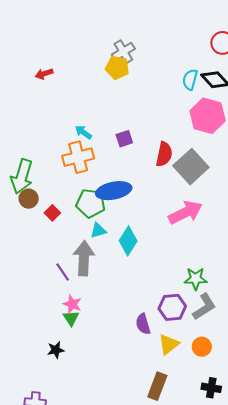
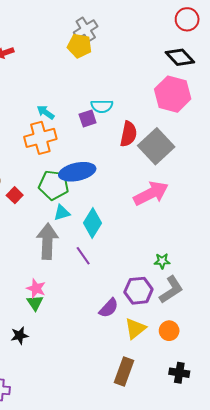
cyan semicircle: (190, 80) -> (102, 106), moved, turned -105
purple line: (63, 272) -> (83, 256), moved
green star: (196, 279) -> (162, 261), size x0.7
purple semicircle: (143, 324) -> (109, 308), turned -120

